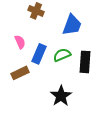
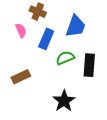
pink semicircle: (20, 42) -> (21, 30), moved
blue rectangle: (39, 54) -> (46, 39), moved

